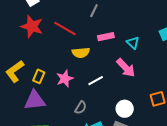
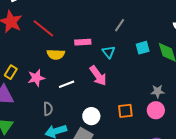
gray line: (94, 11) -> (120, 25), moved
gray semicircle: (81, 108) -> (48, 109), turned -40

